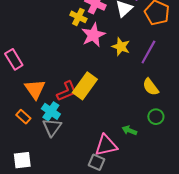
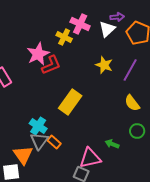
pink star: (93, 35) -> (38, 54), moved
orange triangle: (35, 89) -> (23, 155), moved
red L-shape: (67, 91) -> (51, 65), moved
orange rectangle: (23, 117) -> (54, 142), moved

